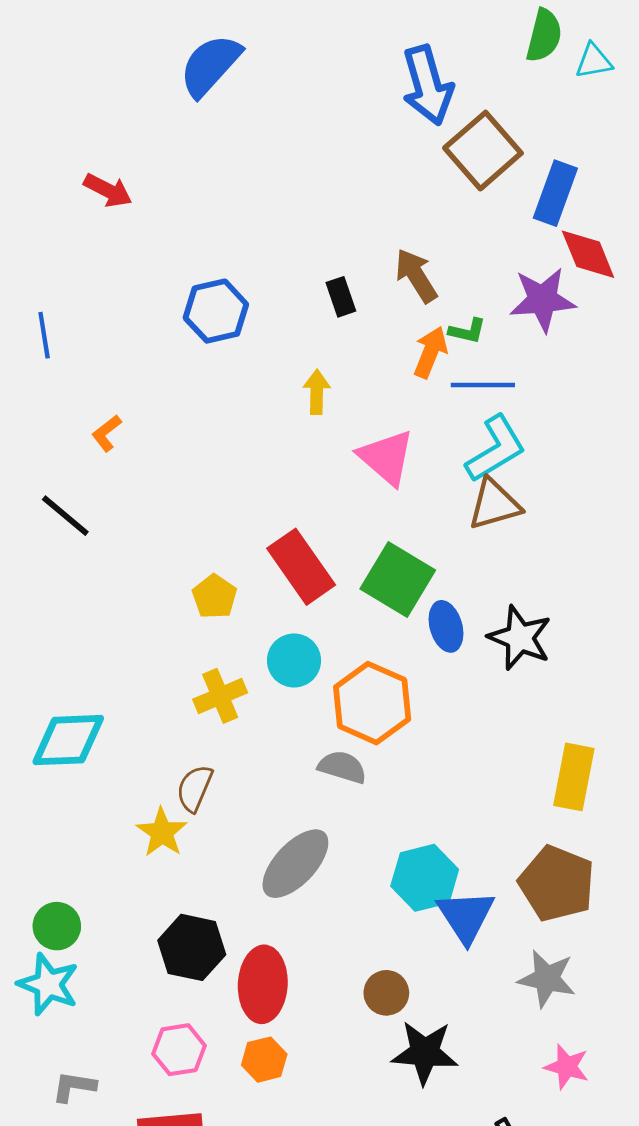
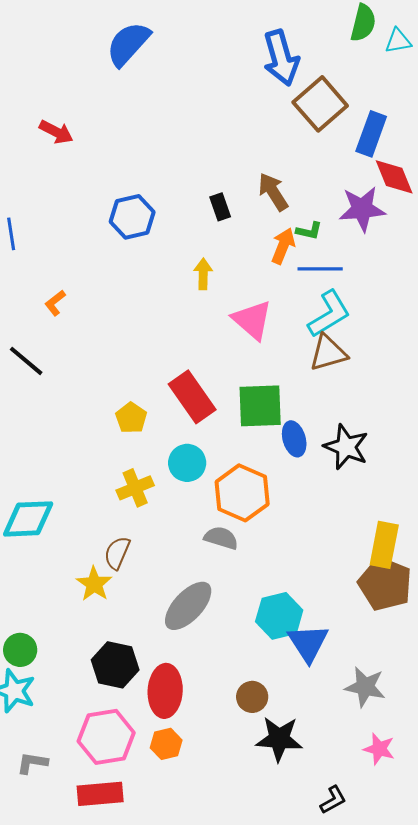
green square: (398, 580) -> (260, 406), turned -33
brown pentagon: (557, 883) -> (385, 584), moved
pink hexagon: (179, 1050) -> (106, 737), size x1.5

